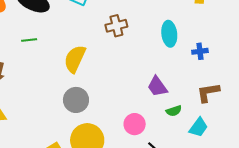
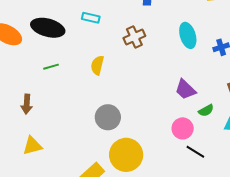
yellow semicircle: (75, 59) -> (97, 65), moved, size x0.7
pink circle: (135, 124) -> (183, 128), moved

